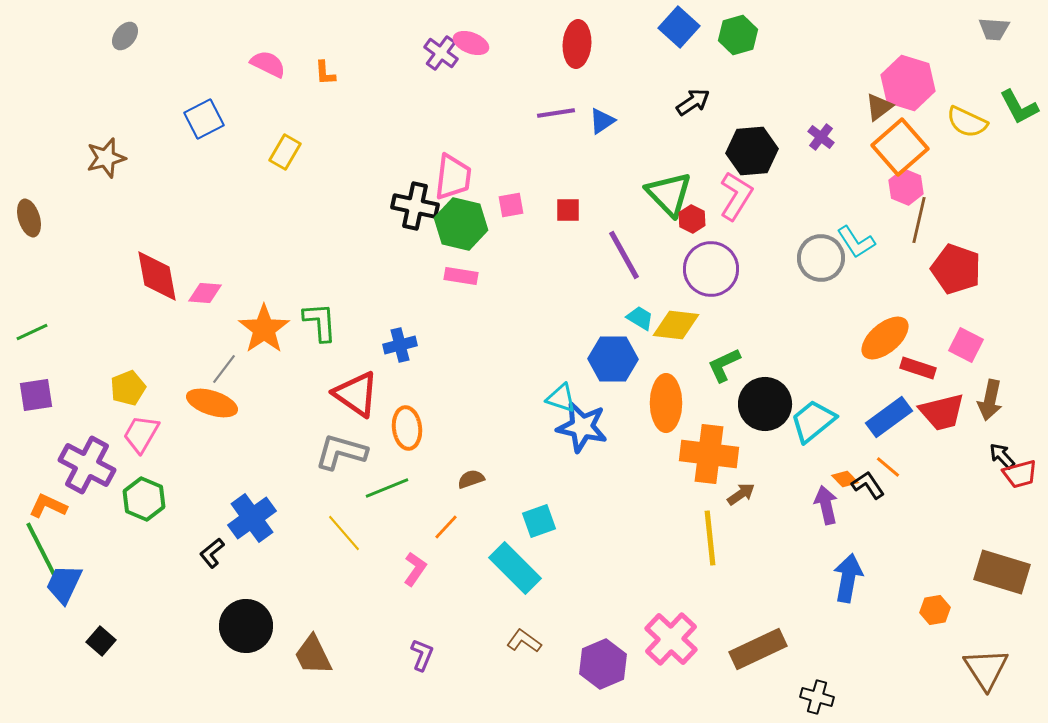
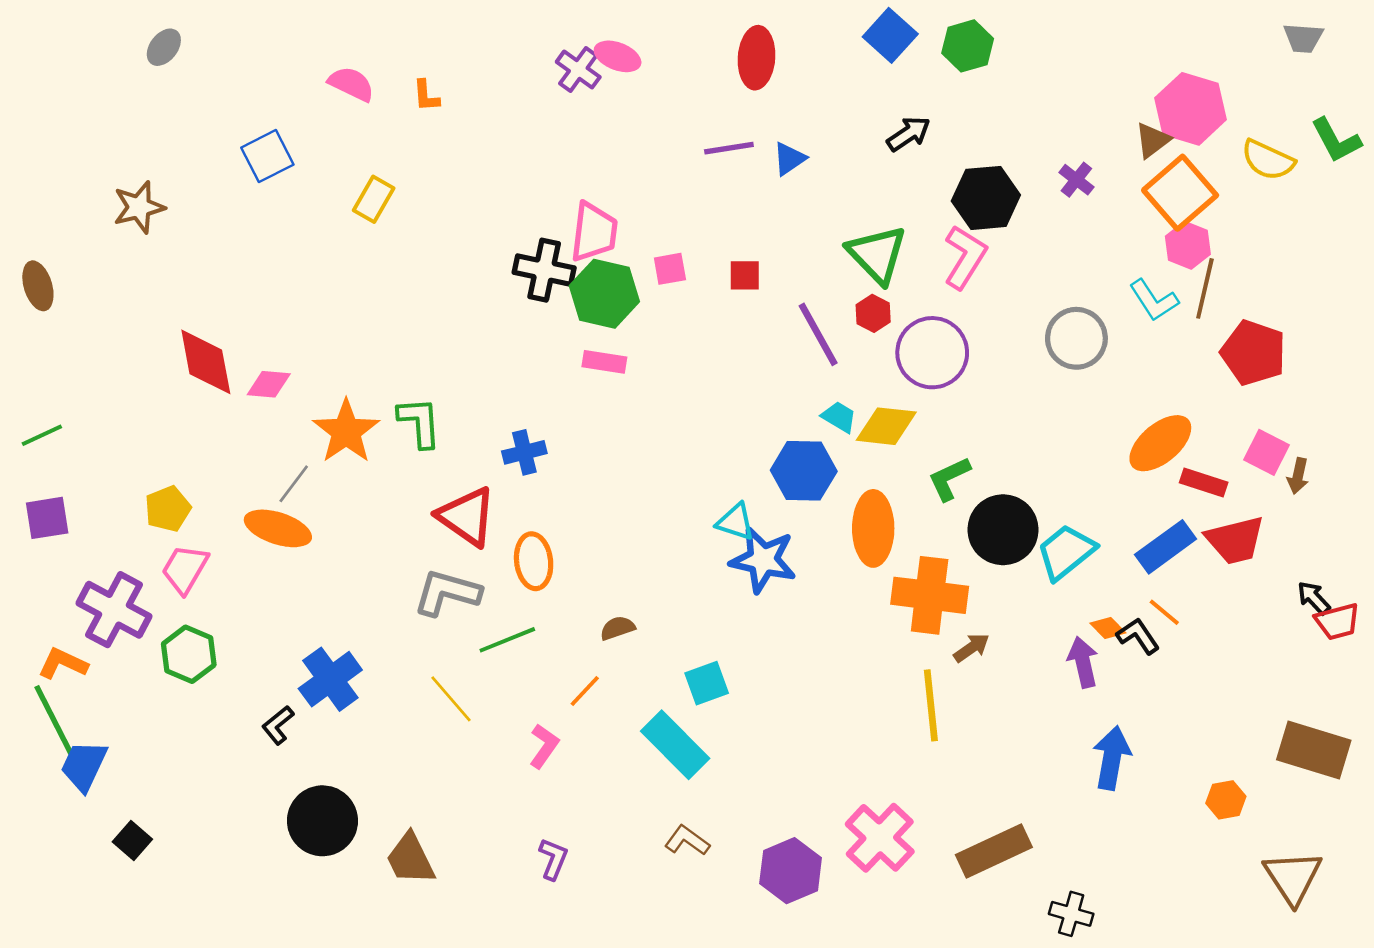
red hexagon: (692, 219) -> (873, 313), moved
cyan L-shape: (856, 242) -> (1154, 300), moved
brown arrow: (990, 400) -> (1298, 476), moved, size x0.7

